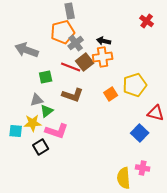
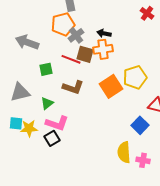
brown square: (85, 62) -> (85, 54), turned -36
orange square: (111, 94) -> (111, 86), size x1.6
gray triangle: (37, 100) -> (20, 92), moved, size x1.5
yellow star: (33, 123) -> (29, 128), moved
black square: (41, 147) -> (52, 138), moved
yellow semicircle: (124, 178) -> (124, 152), moved

